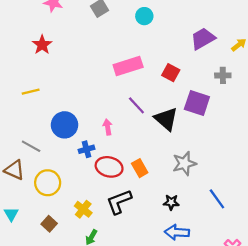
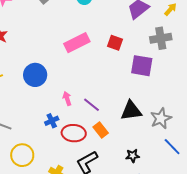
gray cross: (223, 75) -> (161, 38), size x1.5
purple line: (136, 105) -> (92, 105), moved
black triangle: (166, 119) -> (131, 111), moved, turned -40
blue circle: (65, 125) -> (35, 75), moved
gray star: (184, 163) -> (161, 118), moved

